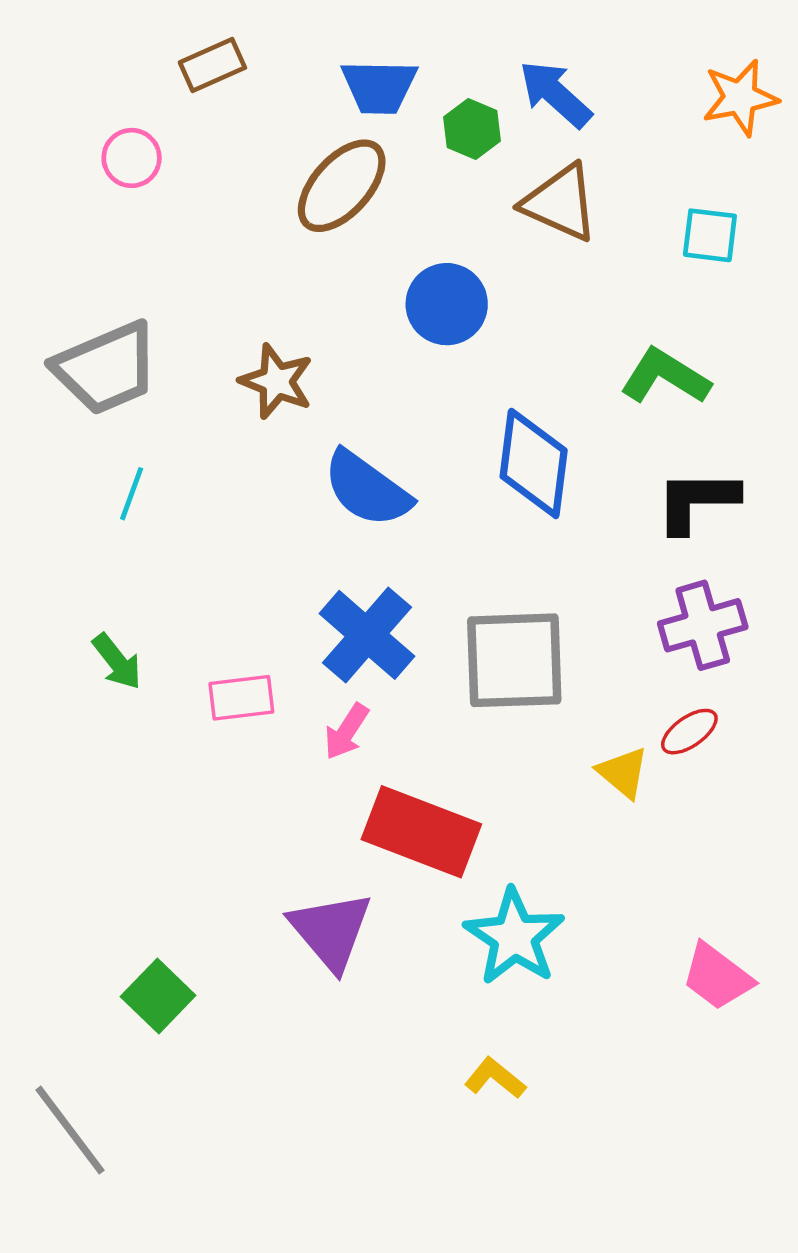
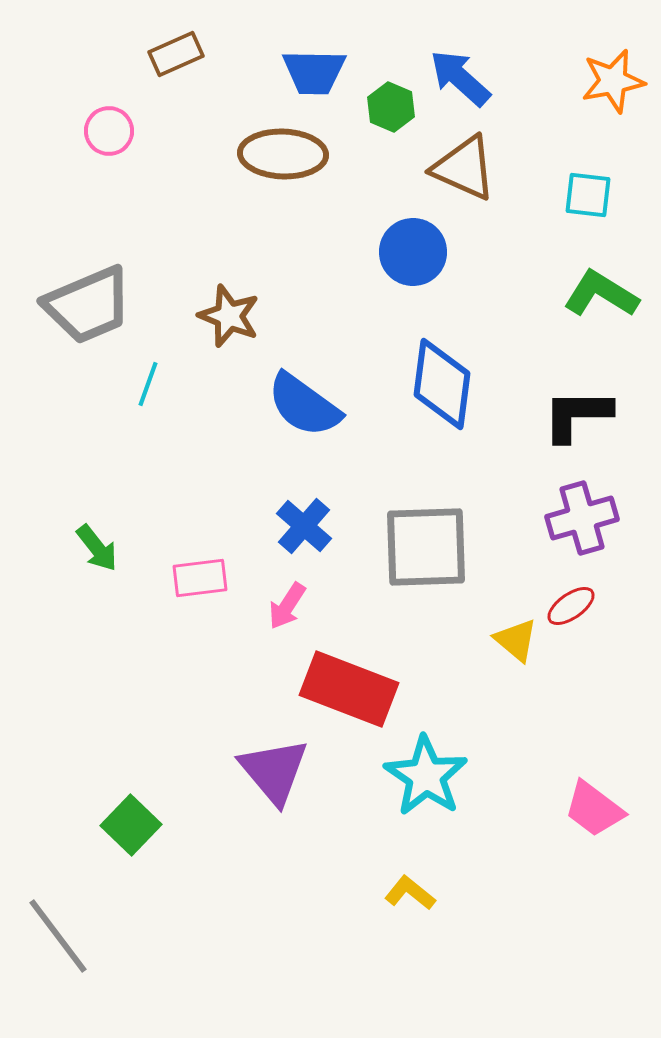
brown ellipse: (342, 186) -> (283, 154), turned 50
blue circle: (447, 304) -> (413, 252), moved
green L-shape: (665, 377) -> (601, 294), moved
cyan line: (132, 494) -> (148, 384), moved
blue cross: (367, 635) -> (304, 526), size x0.7

